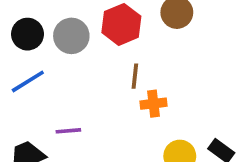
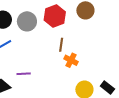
orange cross: (154, 104) -> (71, 60), turned 32

